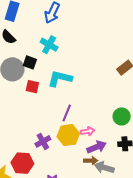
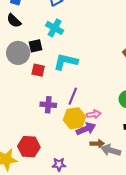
black square: (30, 62) -> (35, 46), turned -32
purple cross: (43, 141) -> (48, 105), moved, turned 35
purple arrow: (97, 147) -> (86, 129), moved

